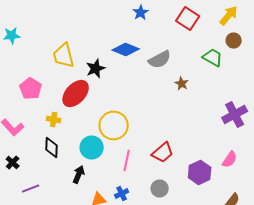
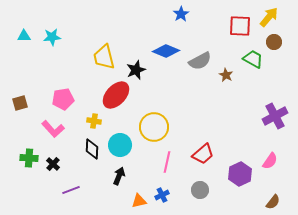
red square: (188, 18) -> (240, 26), moved, turned -30
brown star: (182, 84) -> (226, 75), moved
pink pentagon: (31, 88) -> (63, 99), moved, turned 30
cyan circle: (92, 148) -> (120, 145), moved

